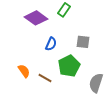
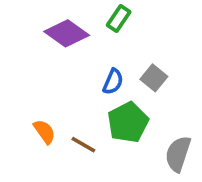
gray square: (83, 42) -> (154, 78), turned 32
blue semicircle: (51, 44) -> (113, 82), moved

